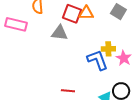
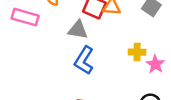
blue L-shape: (97, 60) -> (84, 60), moved, turned -130

